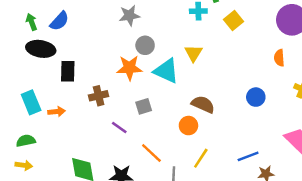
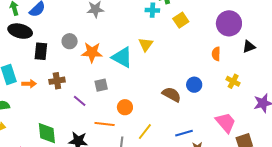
gray circle: (145, 45) -> (70, 41), moved
brown cross: (99, 96) -> (57, 81), moved
brown semicircle: (203, 104) -> (172, 95), moved
orange circle: (188, 126) -> (125, 107), moved
orange line: (151, 153) -> (105, 124), turned -42

